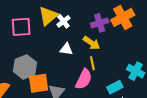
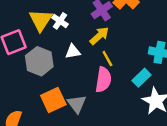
yellow arrow: (91, 43) -> (99, 36), turned -60
gray hexagon: (25, 67) -> (39, 61), moved

